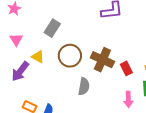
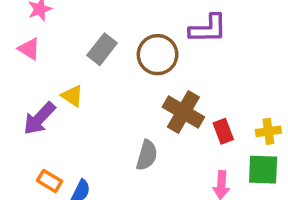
pink triangle: (16, 40) -> (29, 49), moved, turned -32
brown circle: (70, 56) -> (158, 55), moved

